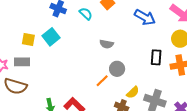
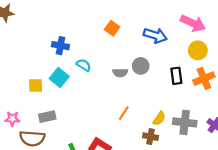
cyan semicircle: (86, 14) -> (84, 65), moved
gray rectangle: (22, 62) -> (47, 117), moved
gray circle: (117, 69) -> (141, 66), moved

